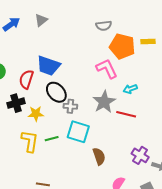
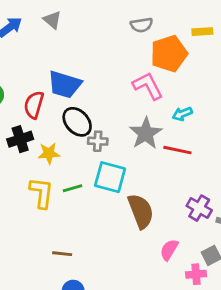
gray triangle: (41, 20) -> (52, 20), turned -40
yellow rectangle: (148, 42) -> (202, 32), moved
orange pentagon: (122, 46) -> (169, 54), turned -30
brown semicircle: (99, 156) -> (141, 211), size x1.4

